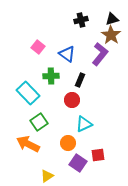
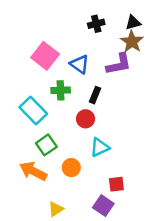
pink square: (38, 47) -> (45, 56), size x1.6
purple L-shape: (100, 54) -> (119, 64), turned 40
orange circle: (68, 143) -> (71, 168), moved
purple square: (78, 163) -> (103, 206), moved

